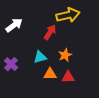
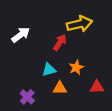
purple cross: (11, 64) -> (27, 97), moved
red triangle: (68, 77) -> (97, 87), moved

